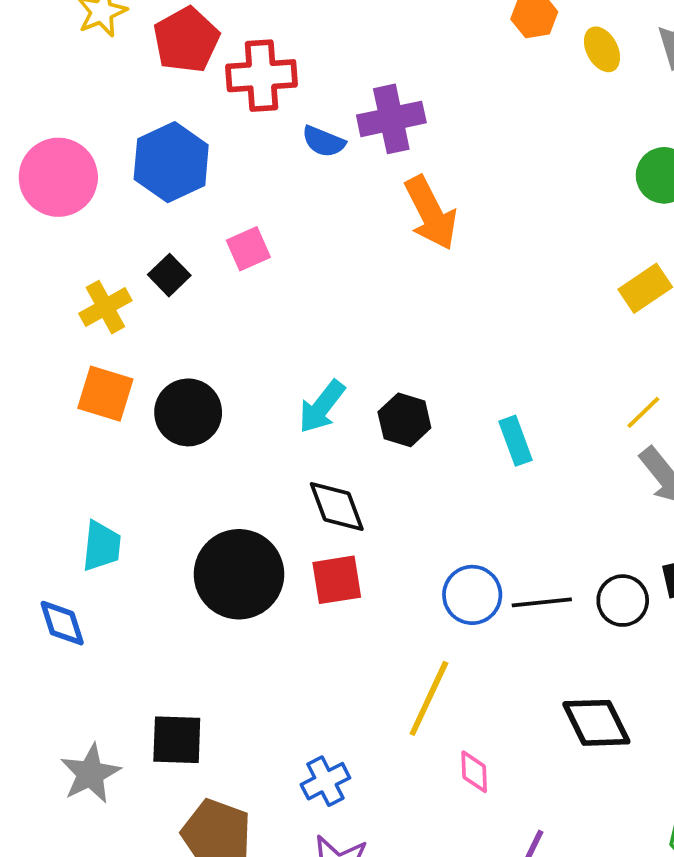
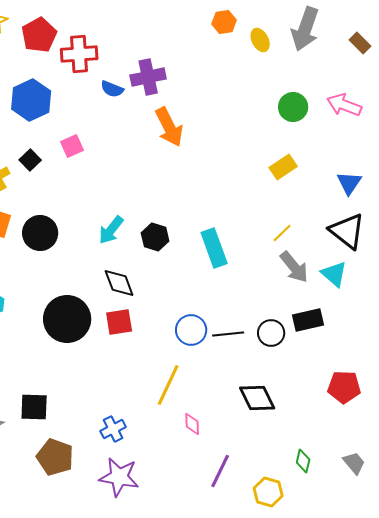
cyan rectangle: (515, 441) -> (214, 248), size x1.5

